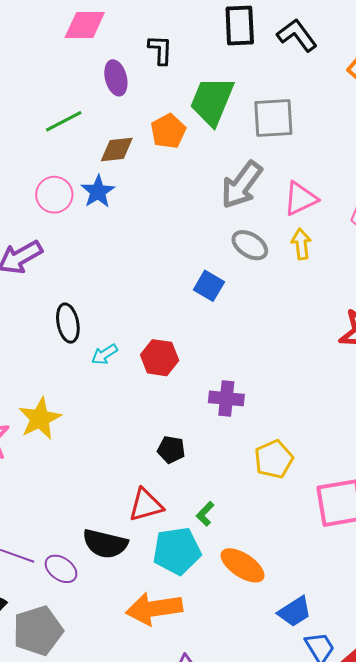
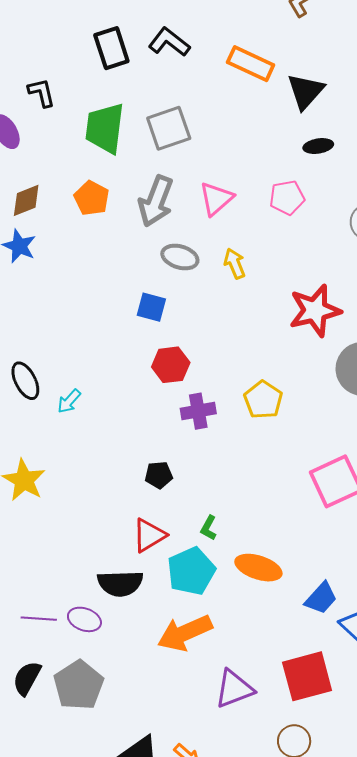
orange pentagon: (168, 131) -> (92, 198), moved
yellow arrow: (301, 244) -> (235, 264), moved
red hexagon: (160, 358) -> (171, 365), moved
yellow pentagon: (274, 459) -> (263, 400), moved

